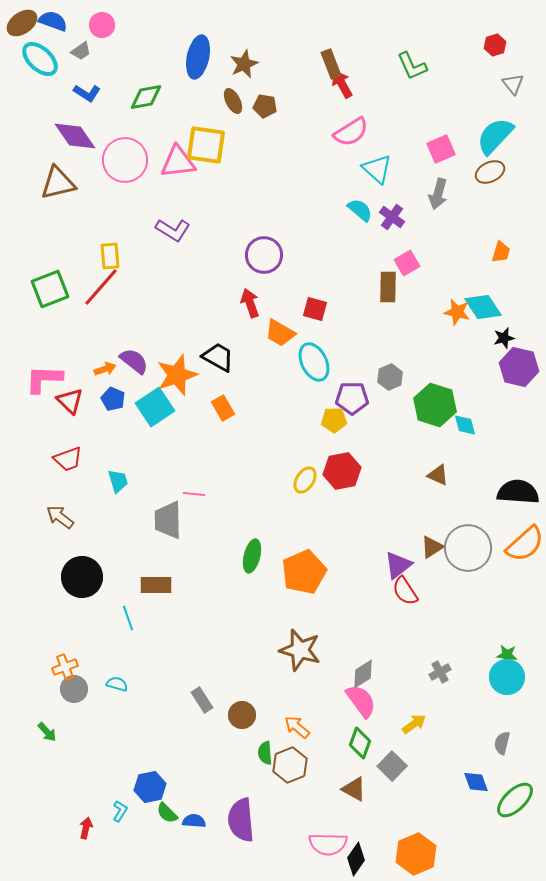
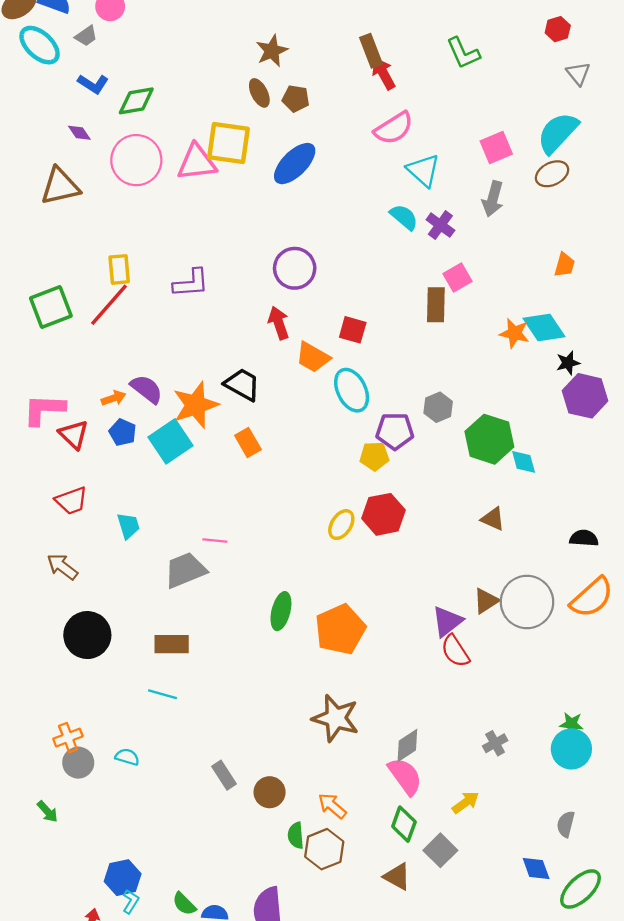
blue ellipse: (198, 57) -> (295, 164), moved, turned 33
green diamond: (146, 97) -> (136, 101), moved
purple diamond: (75, 136) -> (79, 133), size x0.5
purple L-shape: (173, 230) -> (191, 283), moved, turned -36
black semicircle: (518, 492) -> (584, 538), size x0.6
gray trapezoid: (168, 520) -> (185, 570), turned 69
cyan line: (128, 618) -> (163, 694), moved, turned -55
blue hexagon: (150, 787) -> (123, 878), moved

